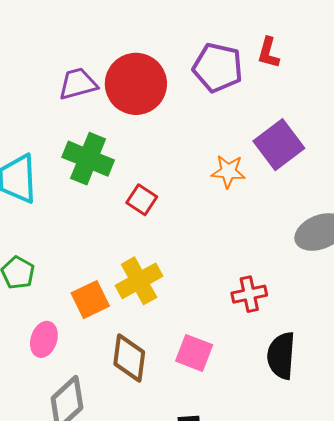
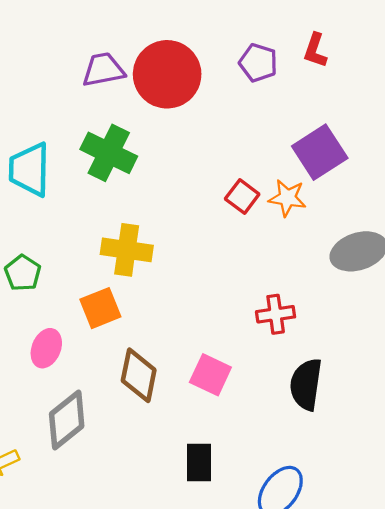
purple pentagon: (218, 68) -> (258, 63), size x0.7
orange star: (228, 171) -> (287, 198), moved
red square: (142, 200) -> (242, 197), moved
yellow cross: (139, 281) -> (127, 250), moved, turned 33

